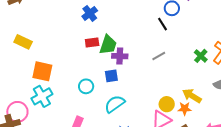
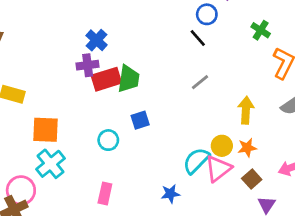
red rectangle: (92, 42) -> (106, 79), size x1.5
purple cross: (120, 56) -> (88, 65), moved
green cross: (201, 56) -> (261, 30), moved
yellow arrow: (192, 96) -> (246, 110), moved, turned 72
cyan semicircle: (115, 104) -> (196, 161), moved

